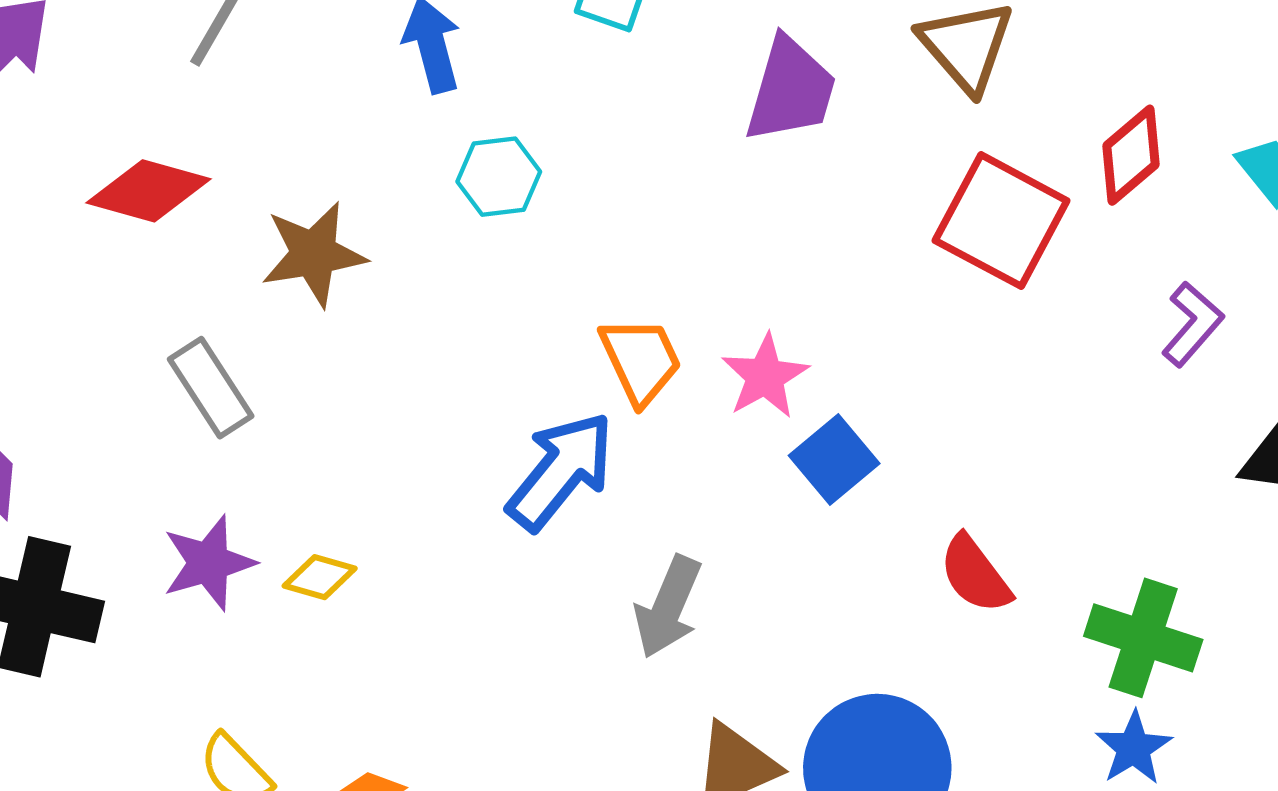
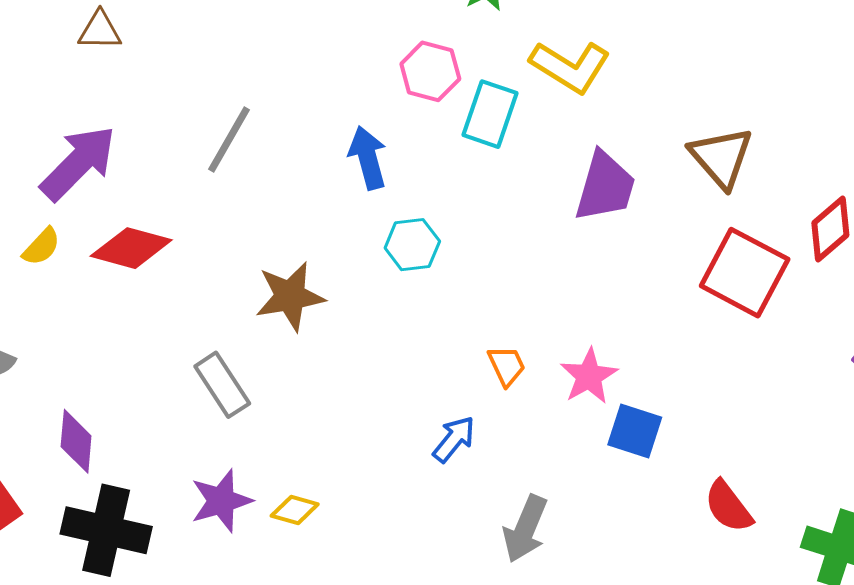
red diamond: (149, 191) -> (131, 248), moved
orange trapezoid: (641, 360) -> (507, 366), size x0.7
blue square: (834, 459) -> (635, 431), turned -32
blue arrow: (561, 471) -> (454, 439), size x0.6

